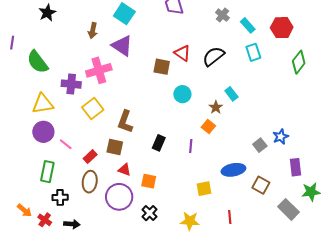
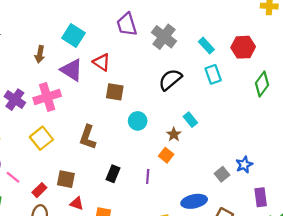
gray cross: (222, 15) -> (164, 37), moved, size x1.6
red triangle: (182, 53) -> (102, 62), moved
purple cross: (71, 84) -> (15, 100), moved, turned 30
brown L-shape: (125, 122) -> (88, 137), moved

